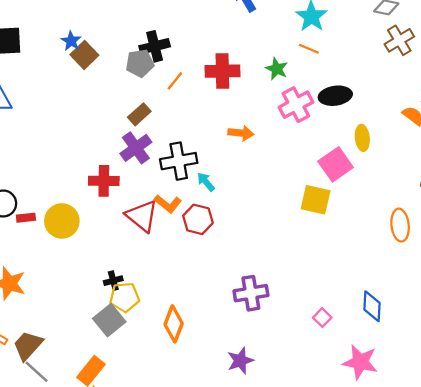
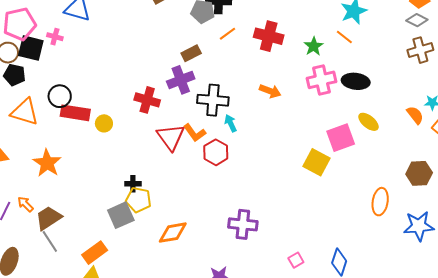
yellow ellipse: (362, 138) -> (368, 122), turned -60
red rectangle: (26, 218) -> (75, 113), size x1.8
yellow circle: (62, 221) -> (104, 123), size x0.6
orange diamond: (174, 324) -> (173, 233), turned 44

